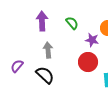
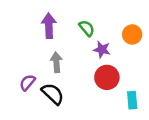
purple star: (92, 40) -> (102, 50), moved
purple semicircle: (17, 66) -> (27, 82), moved

